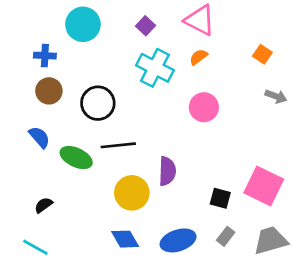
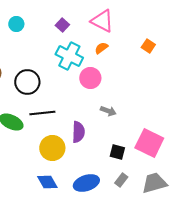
cyan circle: (83, 24) -> (16, 24), size x0.6
gray arrow: (276, 96) -> (108, 111), moved
pink circle: (204, 107) -> (90, 78), moved

